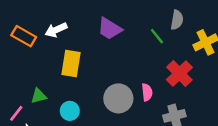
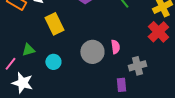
yellow rectangle: (71, 64) -> (54, 24), turned -35
red cross: (179, 74) -> (158, 32), moved

